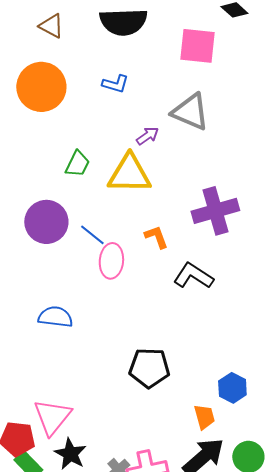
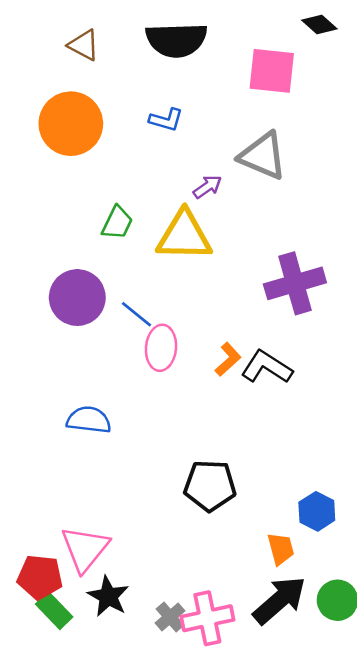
orange L-shape: (156, 237) -> (228, 359), moved, turned 68

